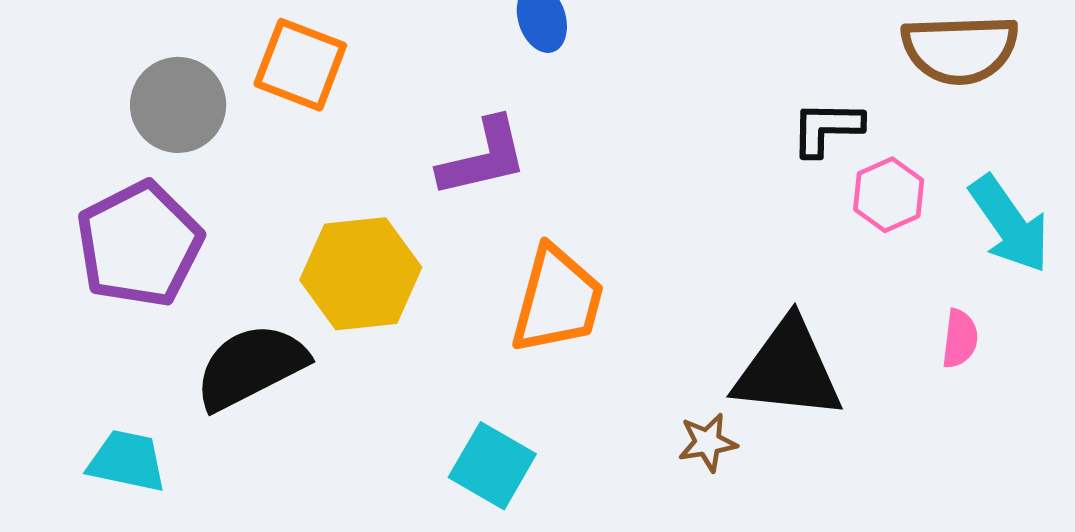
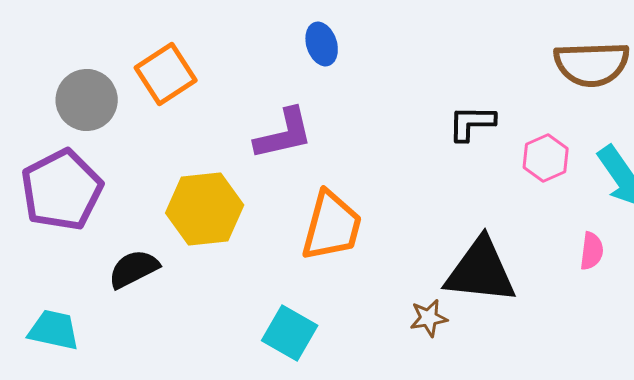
orange square: (300, 65) -> (166, 74), turned 36
black L-shape: (827, 128) -> (472, 123), moved
black semicircle: (251, 367) -> (134, 269), size x0.7

